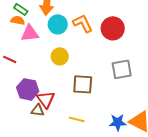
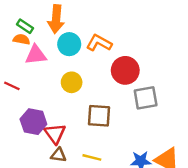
orange L-shape: (83, 23) -> (99, 43), turned -35
red circle: (113, 28) -> (125, 70), moved
brown triangle: (38, 110) -> (58, 155), moved

